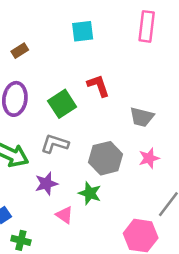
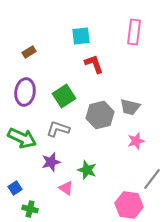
red L-shape: (98, 86) -> (94, 64), moved
gray hexagon: (106, 158) -> (100, 115), moved

